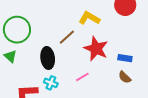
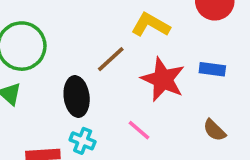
blue rectangle: (125, 58) -> (212, 69), moved
pink line: (82, 77) -> (139, 130), turned 72

